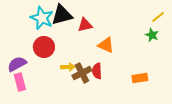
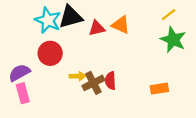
yellow line: (158, 17) -> (169, 15), moved
green star: (152, 35) -> (173, 40), size x1.6
orange triangle: (106, 45) -> (121, 25), moved

